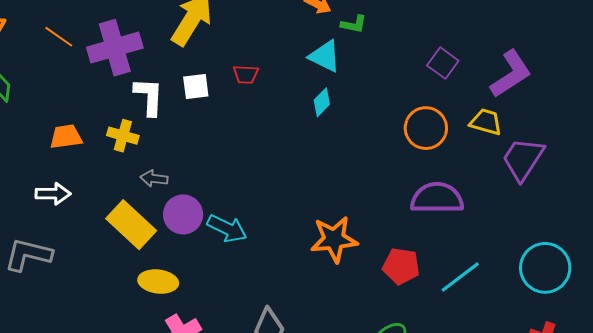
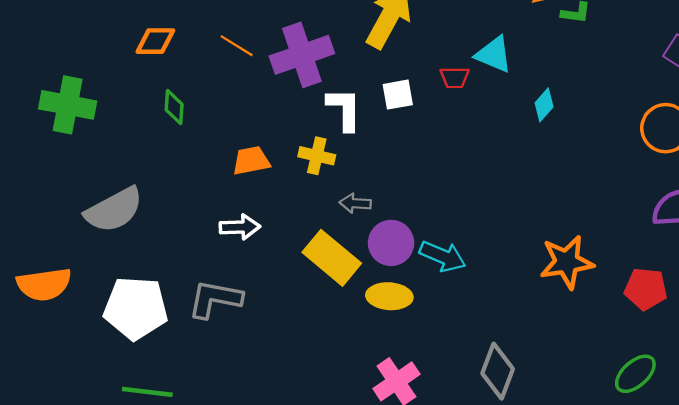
cyan triangle: (325, 56) -> (494, 54), moved
yellow ellipse: (158, 282) -> (389, 296), moved

